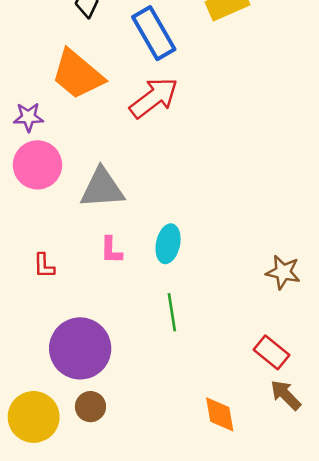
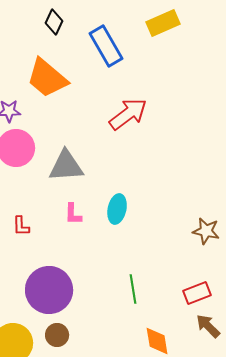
red arrow: (154, 98) -> (128, 114), moved
green line: (172, 312) -> (133, 289), moved
red rectangle: (271, 352) -> (197, 293), turned -60

